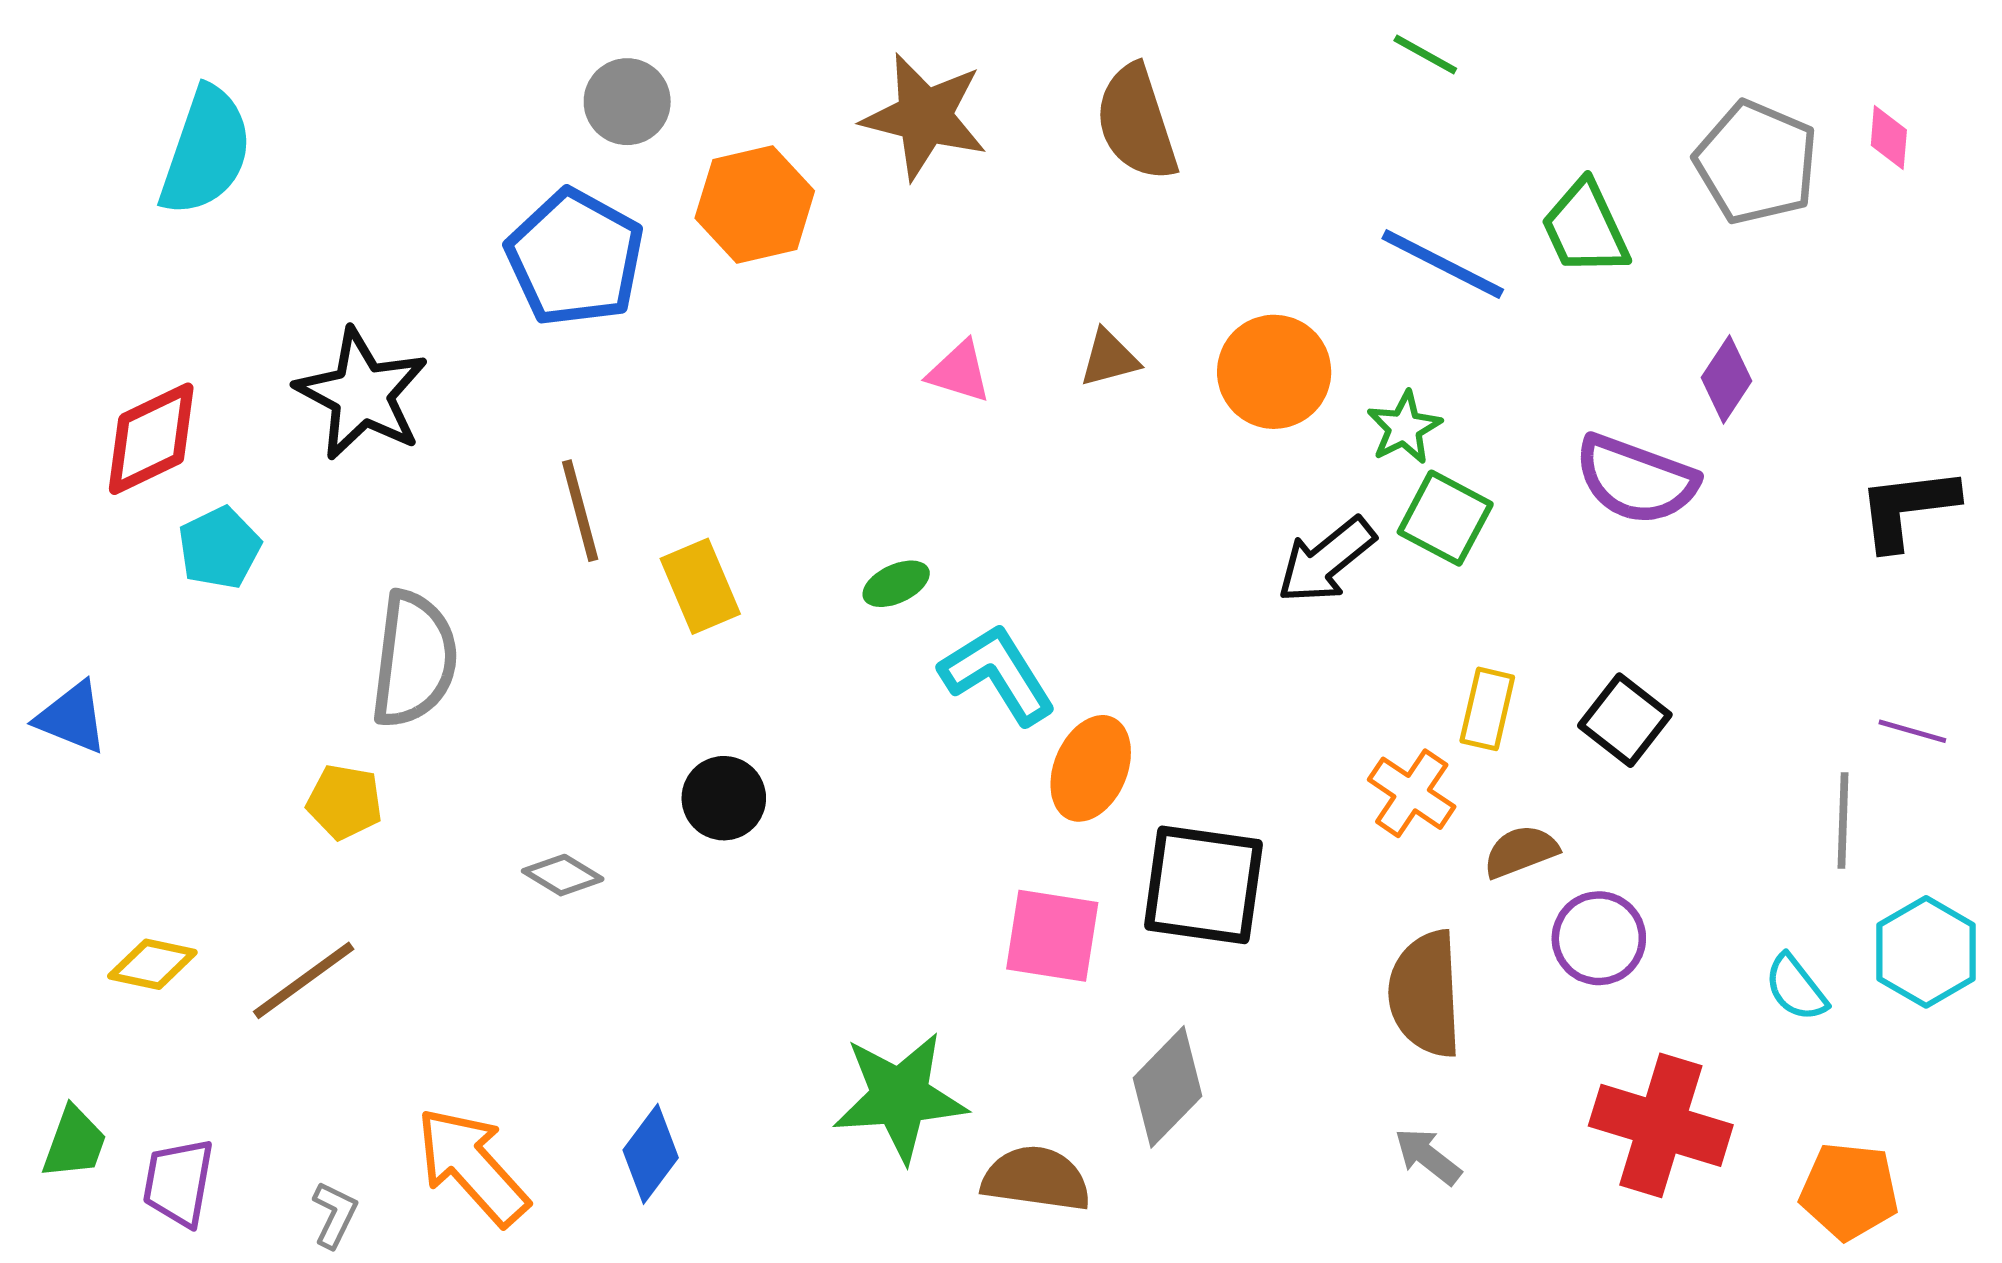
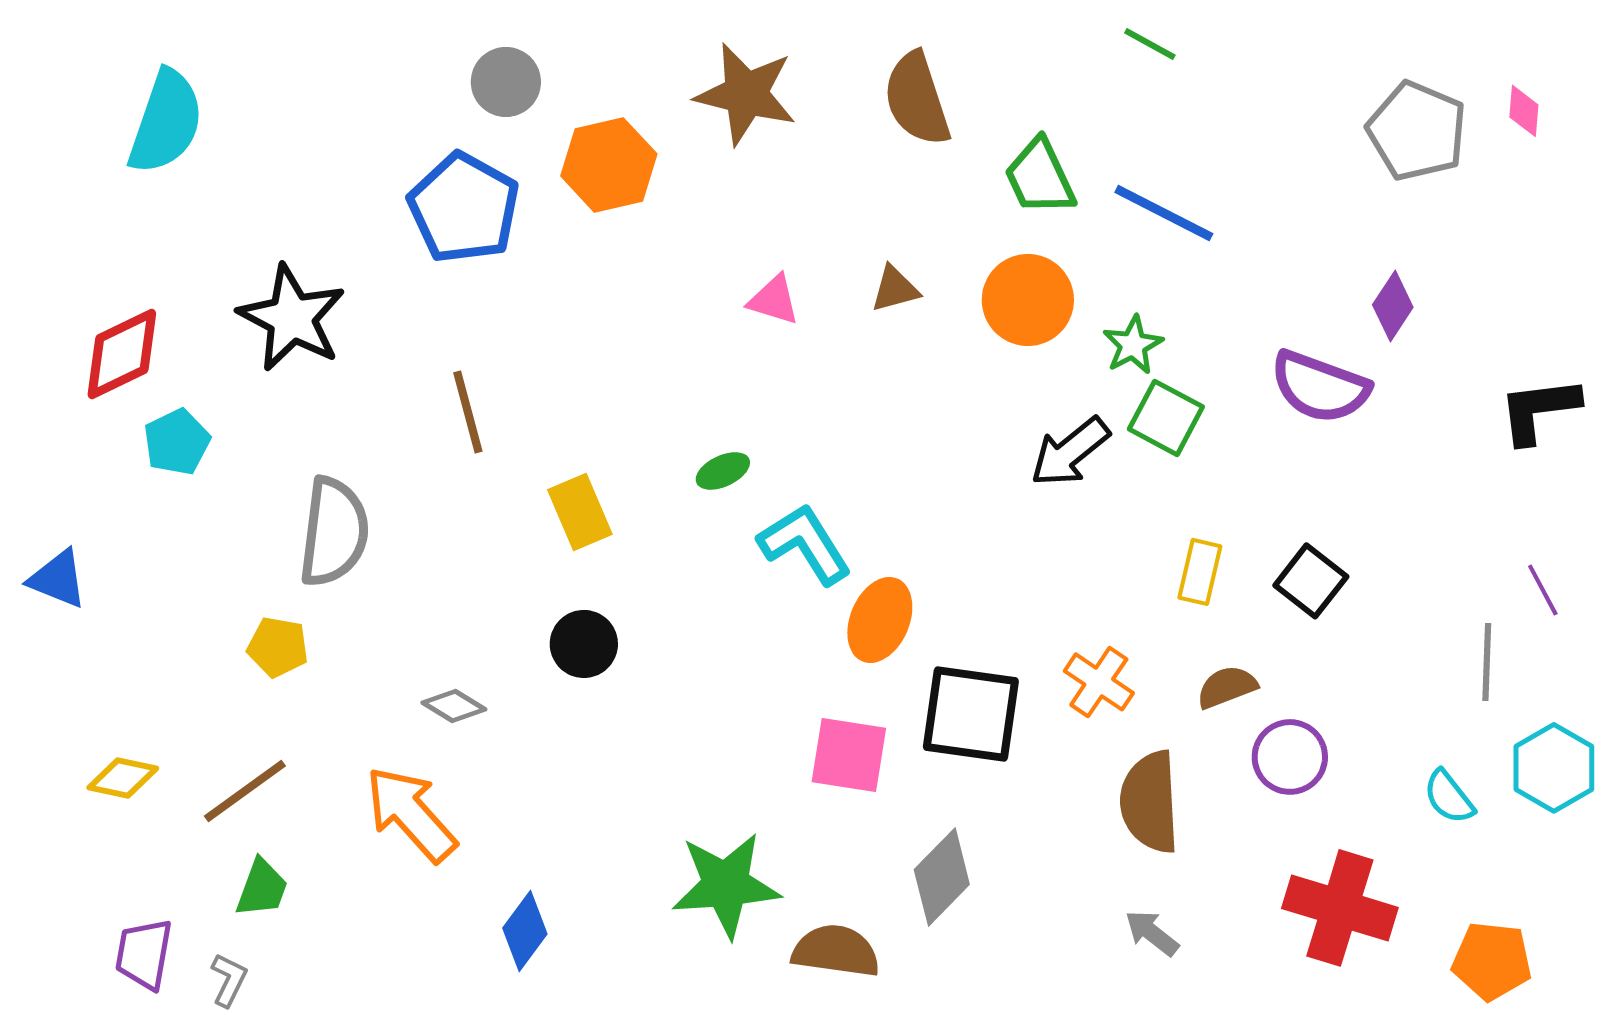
green trapezoid: (1585, 228) -> (1040, 177), moved
yellow rectangle: (700, 586) -> (580, 512), moved
purple line: (1912, 731) -> (1543, 590), turned 46
orange cross: (1412, 793) -> (1099, 682), moved
green trapezoid: (74, 1143) -> (262, 888), moved
orange arrow: (472, 1166) -> (411, 814), moved
gray L-shape: (335, 1215) -> (229, 980), moved

